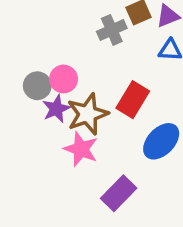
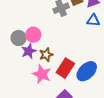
red rectangle: (133, 100) -> (65, 68), moved
brown star: (88, 114) -> (46, 55), size x0.6

